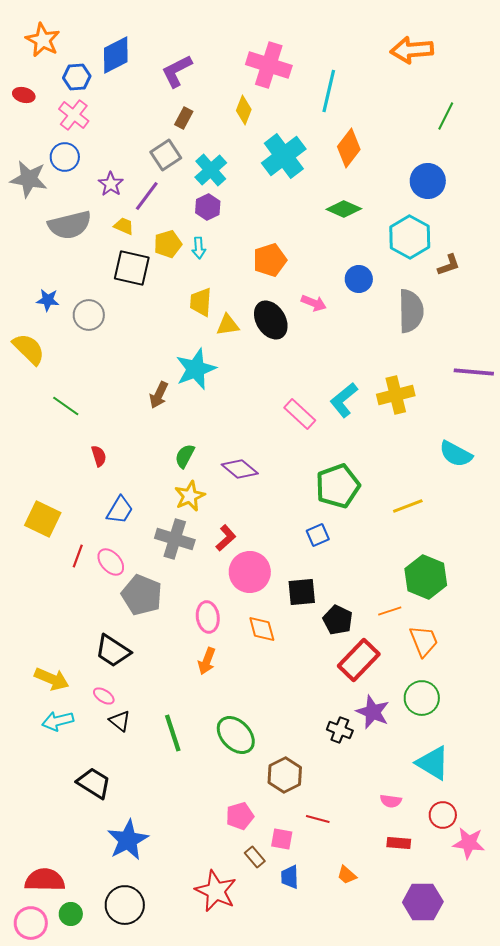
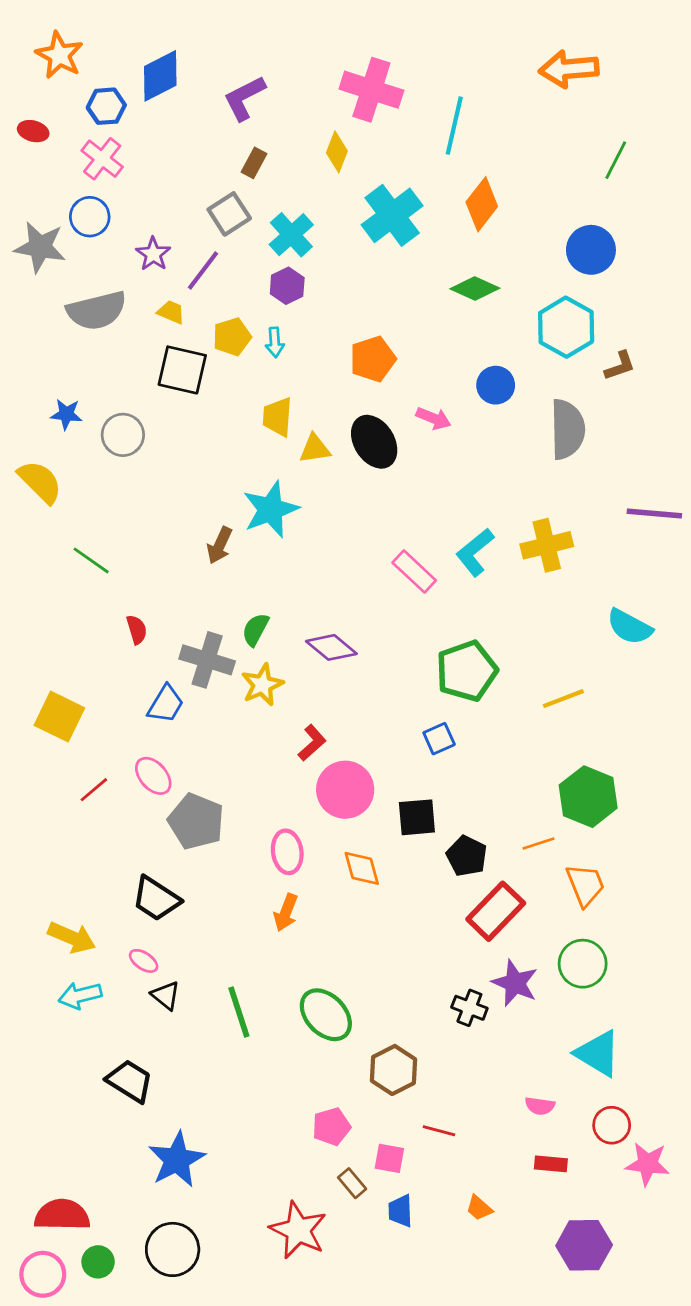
gray cross: (175, 539) -> (207, 660), moved
red line: (78, 556) -> (94, 790), moved, turned 30

